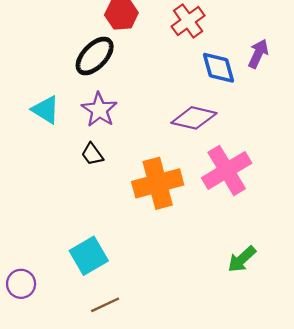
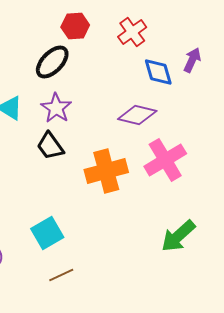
black trapezoid: (92, 154) -> (50, 146), size x1.4
green arrow: (242, 259) -> (178, 236), size x1.4

